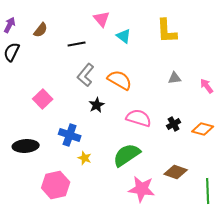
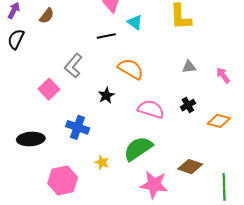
black line: (77, 44) -> (106, 36), moved
gray L-shape: (86, 75) -> (73, 66), moved
black cross: (174, 124) -> (188, 105), moved
yellow star: (85, 158) -> (102, 162), moved

